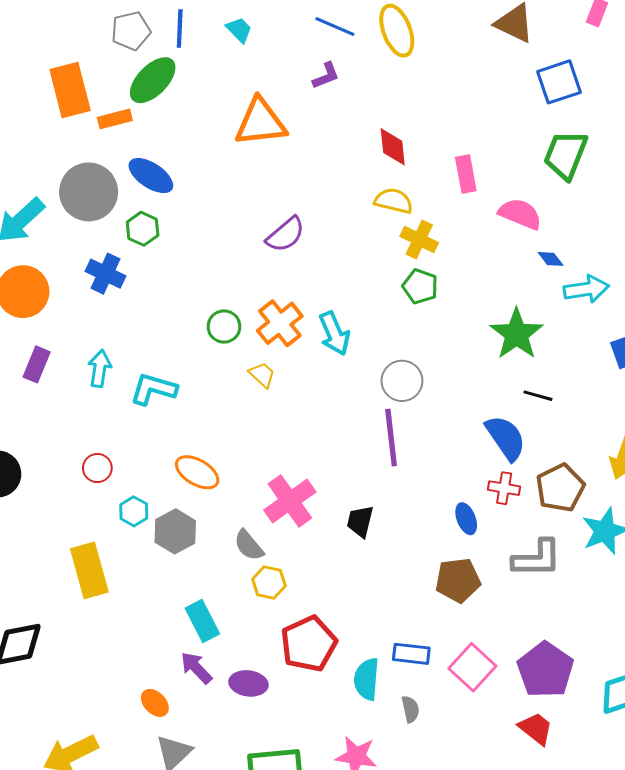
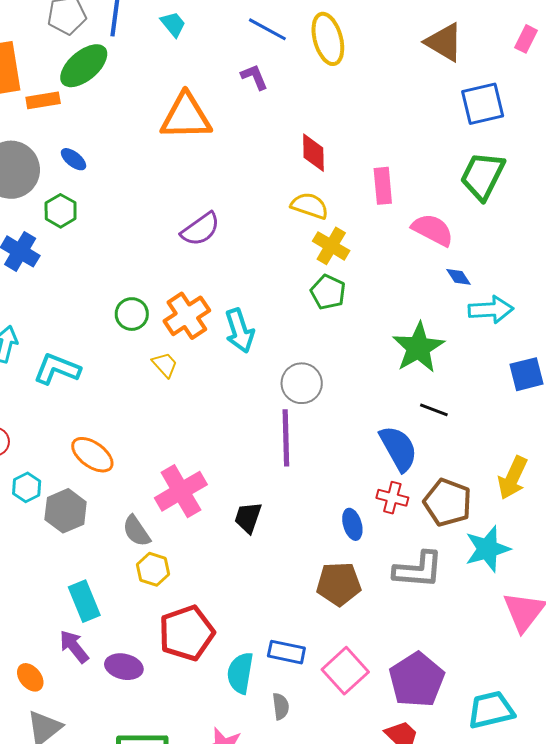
purple L-shape: (326, 76) -> (254, 77), turned -96
blue ellipse: (151, 176) -> (73, 159), size x0.6
brown pentagon: (560, 488) -> (448, 502), turned -30

